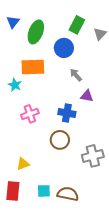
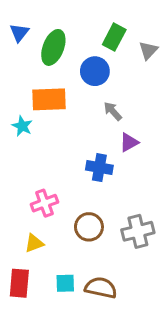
purple triangle: (87, 96) -> (129, 142), turned -40
pink cross: (30, 114) -> (44, 203), moved
brown circle: (60, 140) -> (89, 227), moved

